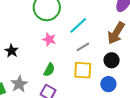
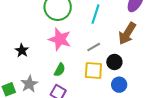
cyan line: (78, 25) -> (95, 14), moved, turned -30
pink star: (49, 39) -> (60, 39), size x1.6
black circle: (112, 60) -> (114, 62), moved

